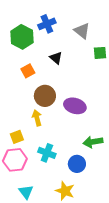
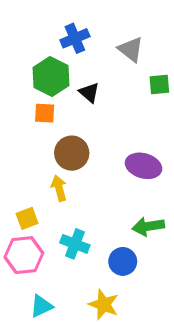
green hexagon: (22, 37) -> (51, 77), moved
orange square: (28, 71) -> (45, 113), turned 32
purple ellipse: (75, 106) -> (143, 166), moved
cyan triangle: (26, 192) -> (41, 306), turned 42

